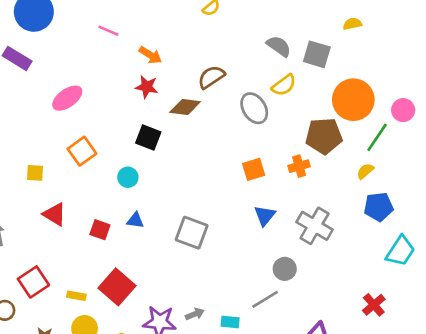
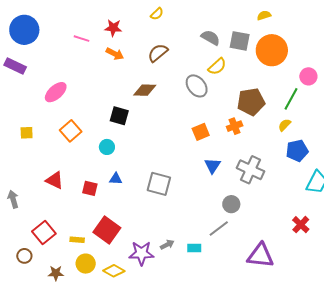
brown semicircle: (211, 77) -> (158, 53), moved
red star: (147, 87) -> (113, 28), moved
orange circle: (353, 100) -> (272, 50), moved
yellow square: (35, 173) -> (27, 133), moved

